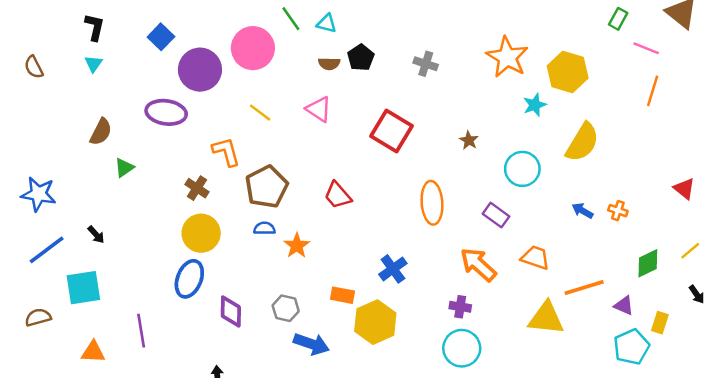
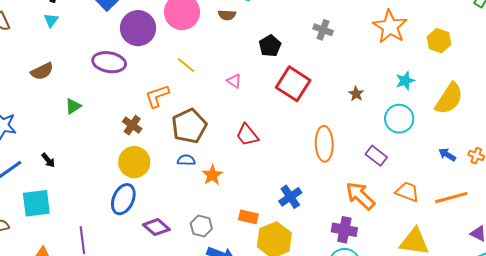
black pentagon: (361, 58) -> (270, 46), moved
brown semicircle: (329, 64) -> (227, 15), moved
yellow hexagon: (568, 72) -> (439, 41), size x0.7
cyan star: (535, 105) -> (405, 81), moved
pink triangle: (319, 109) -> (234, 81), moved, size x0.7
brown semicircle: (101, 132) -> (42, 71), moved, turned 35
orange L-shape: (226, 152) -> (157, 96), turned -96
orange line: (584, 288) -> (451, 198), moved
purple cross: (460, 307) -> (344, 230), size x1.4
purple diamond: (231, 311) -> (156, 227), turned -52

